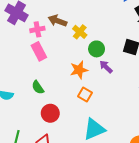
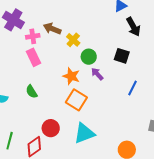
orange star: (79, 70) -> (71, 76), turned 30
orange square: (85, 94) -> (76, 100), size x1.5
red circle: (50, 113) -> (51, 128), moved

